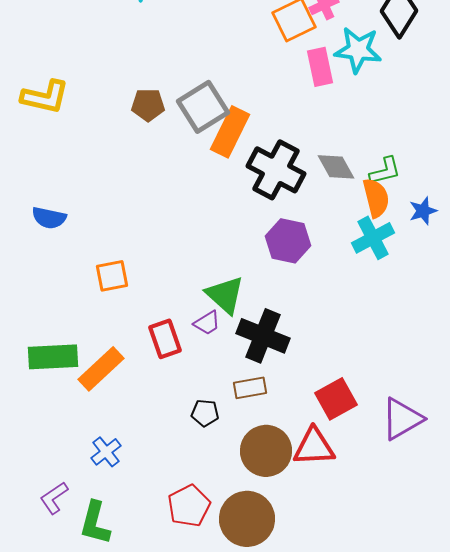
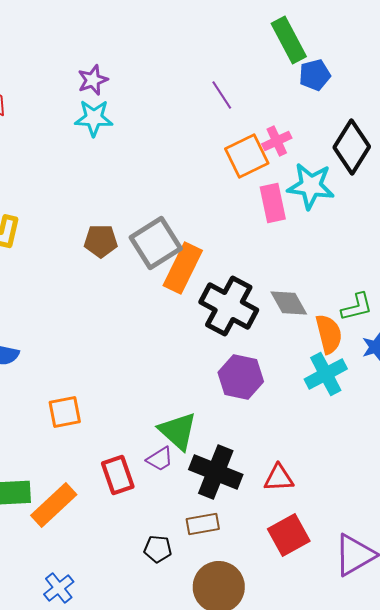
green L-shape: (385, 171) -> (357, 307), moved
red triangle: (314, 447) -> (279, 478), moved, size x0.7

